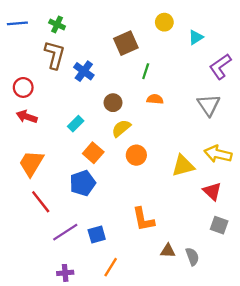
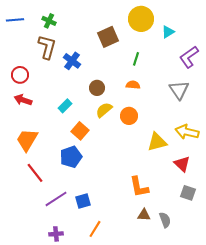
yellow circle: (164, 22) -> (141, 19), size x1.6
green line: (146, 71) -> (136, 59), moved
orange circle: (136, 155) -> (129, 116), moved
orange L-shape: (143, 219) -> (139, 187), moved

